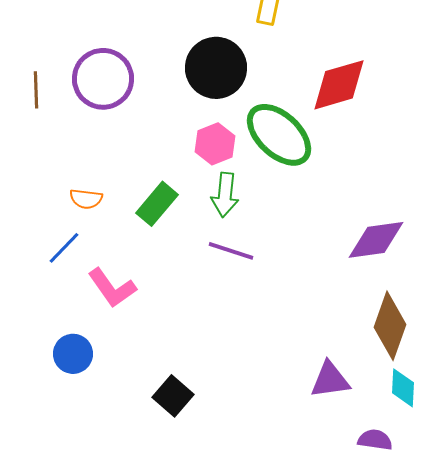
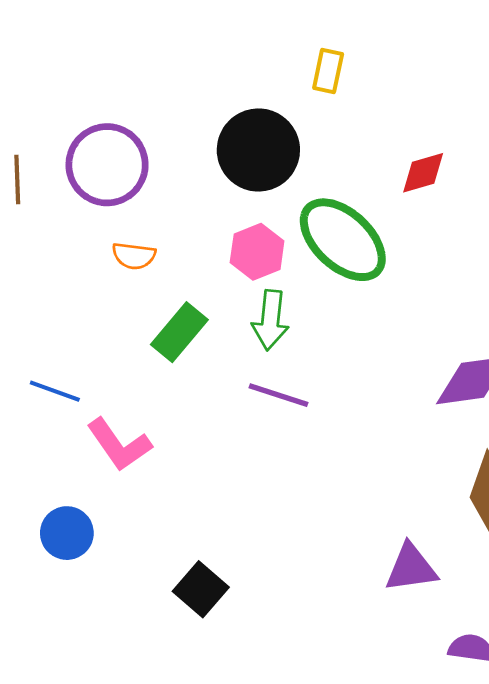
red diamond: (339, 85) -> (423, 173), size x0.6
orange semicircle: (86, 199) -> (134, 256), moved
blue line: (64, 248) -> (55, 391), turned 66

